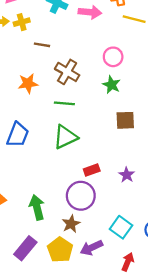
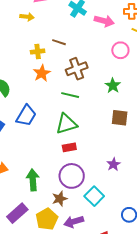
yellow cross: (22, 22) -> (38, 51), moved
pink circle: (113, 57) -> (120, 50), moved
brown cross: (67, 72) -> (77, 69), turned 30
orange star: (28, 83) -> (42, 73), turned -30
red rectangle: (92, 170) -> (69, 147), moved
cyan square: (121, 227) -> (94, 196), moved

